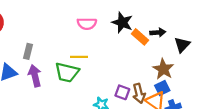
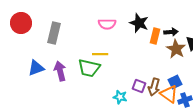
orange rectangle: (140, 37) -> (155, 36), turned 63
gray rectangle: (28, 51) -> (54, 33), moved, size x1.5
brown star: (163, 69) -> (176, 49), moved
brown arrow: (139, 93) -> (154, 87), turned 30

